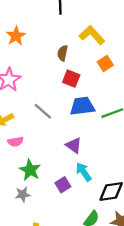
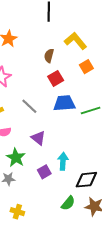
red square: (71, 79) -> (56, 78), turned 35
purple triangle: (74, 145) -> (38, 138), moved
cyan arrow: (84, 172) -> (63, 161), turned 36

